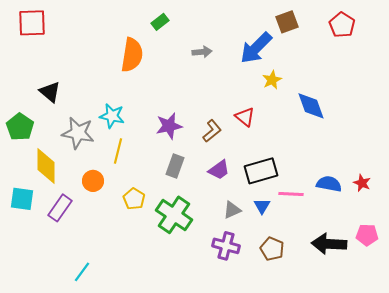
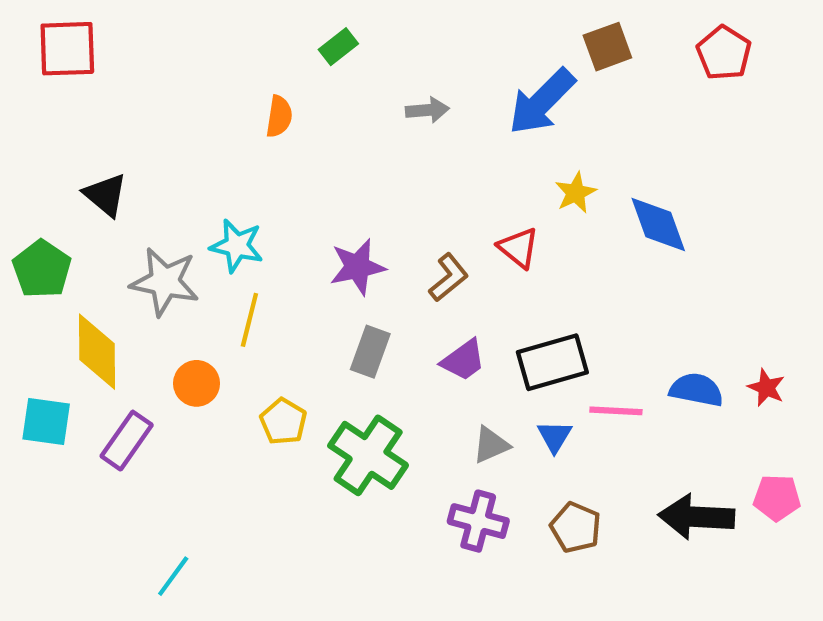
orange semicircle: (132, 55) -> (279, 116), size x0.6
yellow star: (272, 80) -> (576, 193), moved

